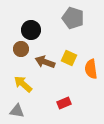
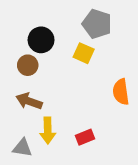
yellow square: (69, 58) -> (84, 53), moved
brown arrow: (45, 62) -> (29, 101), moved
yellow arrow: (23, 84) -> (48, 130), moved, turned -132

